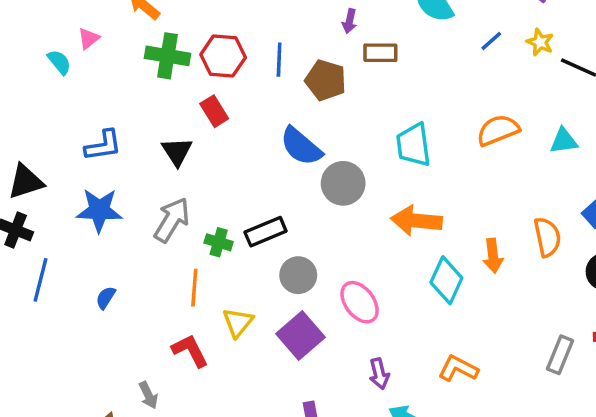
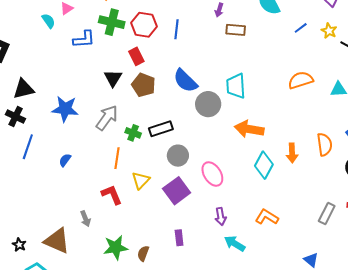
brown pentagon: (326, 80) -> (144, 85), moved
blue L-shape: (103, 145) -> (84, 39), moved
cyan trapezoid: (414, 145) -> (236, 86), moved

